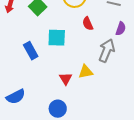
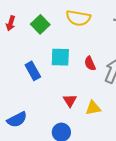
red semicircle: (88, 24) -> (90, 63), moved
yellow triangle: (86, 72) -> (93, 108), moved

